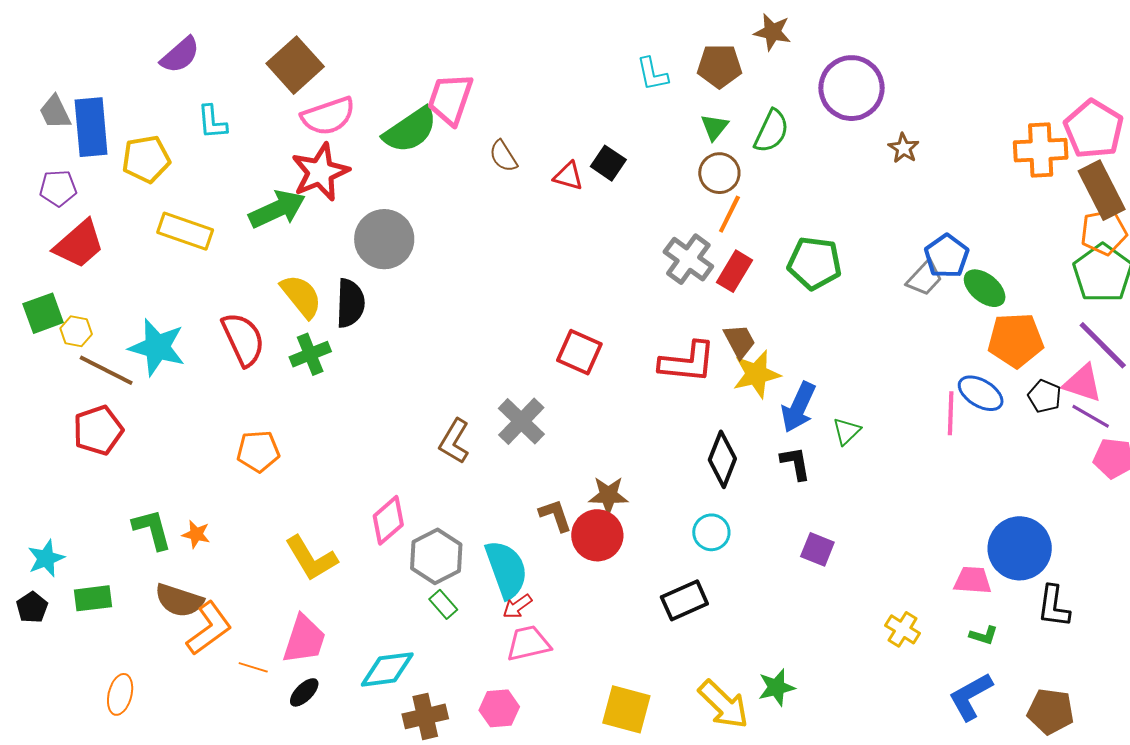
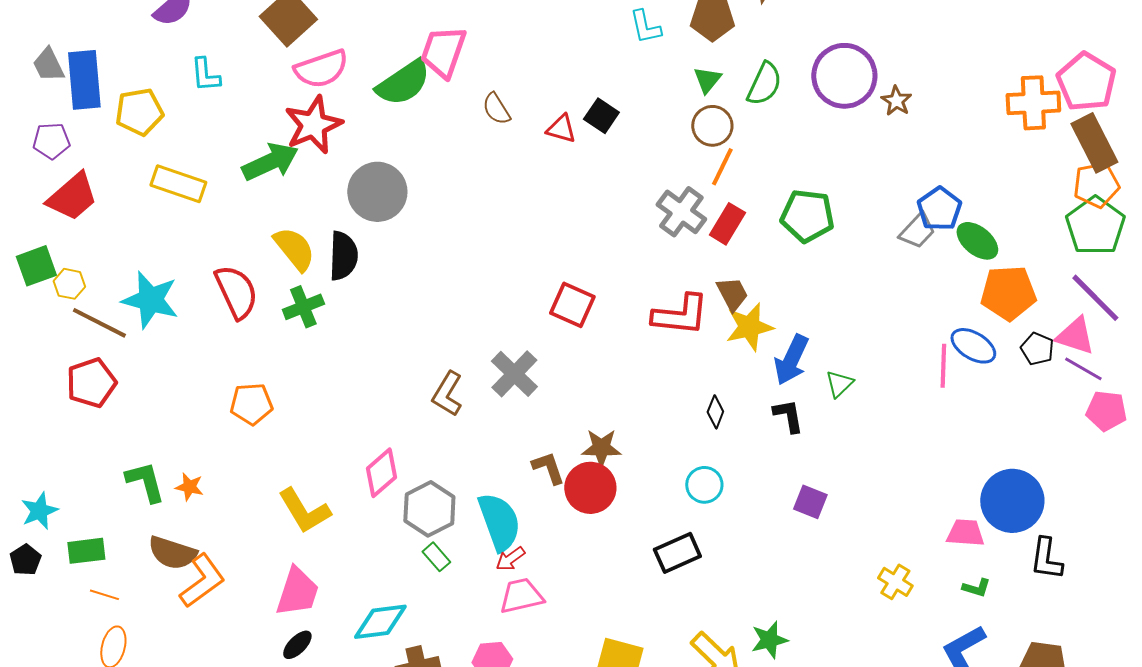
purple circle: (852, 88) -> (844, 76), moved
black diamond: (722, 459) -> (715, 412), size x0.6
orange line: (253, 667) -> (104, 595), moved

